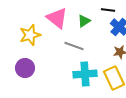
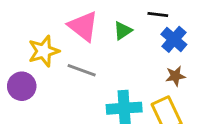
gray line: (74, 46) -> (82, 70), moved
purple circle: (25, 68) -> (22, 86), moved

